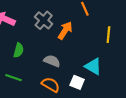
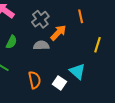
gray semicircle: (52, 61) -> (41, 45), moved, turned -35
orange semicircle: (51, 85) -> (35, 80), turned 36

